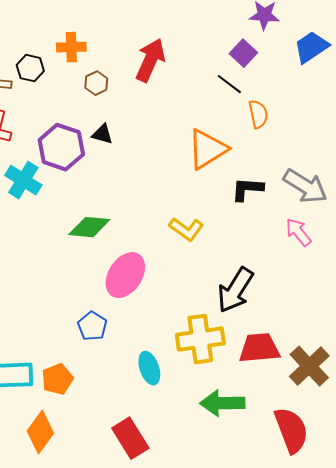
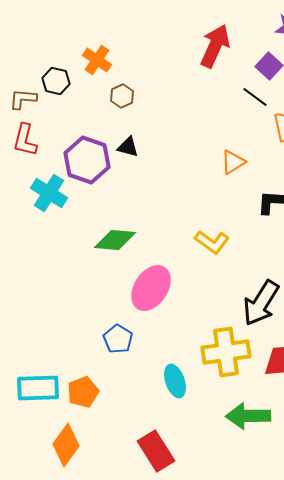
orange cross: (71, 47) -> (97, 60), turned 36
red arrow: (150, 60) -> (215, 46), moved
orange triangle: (207, 149) -> (233, 162), size x0.6

